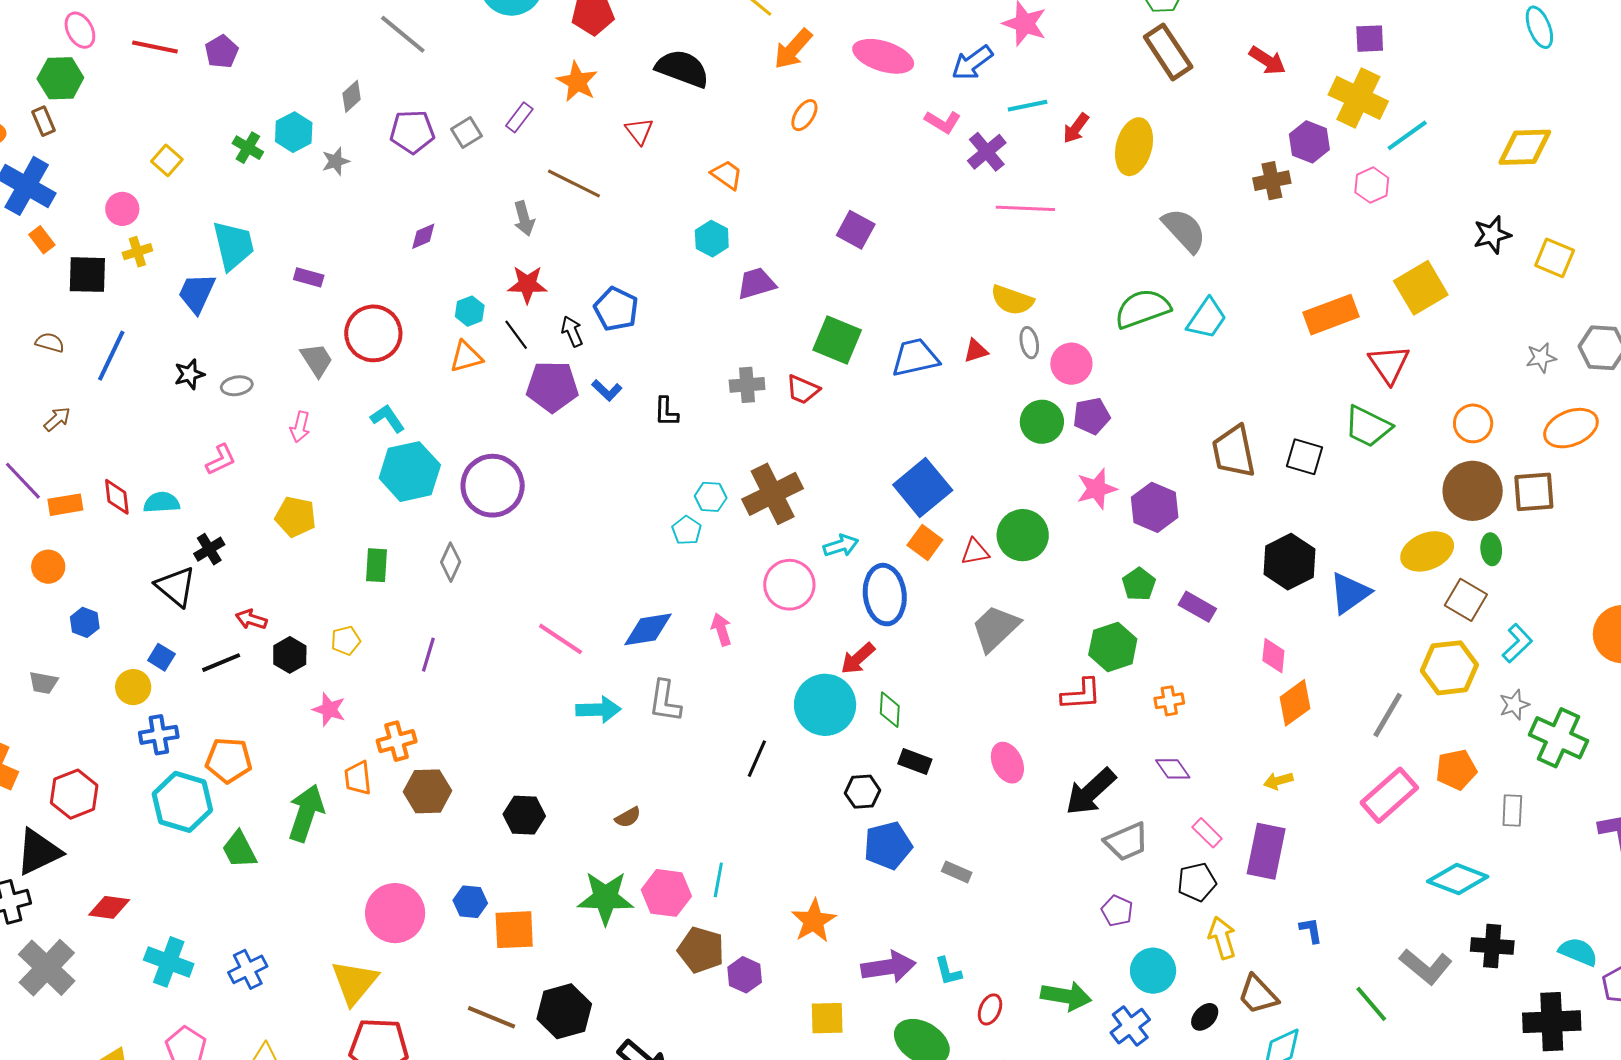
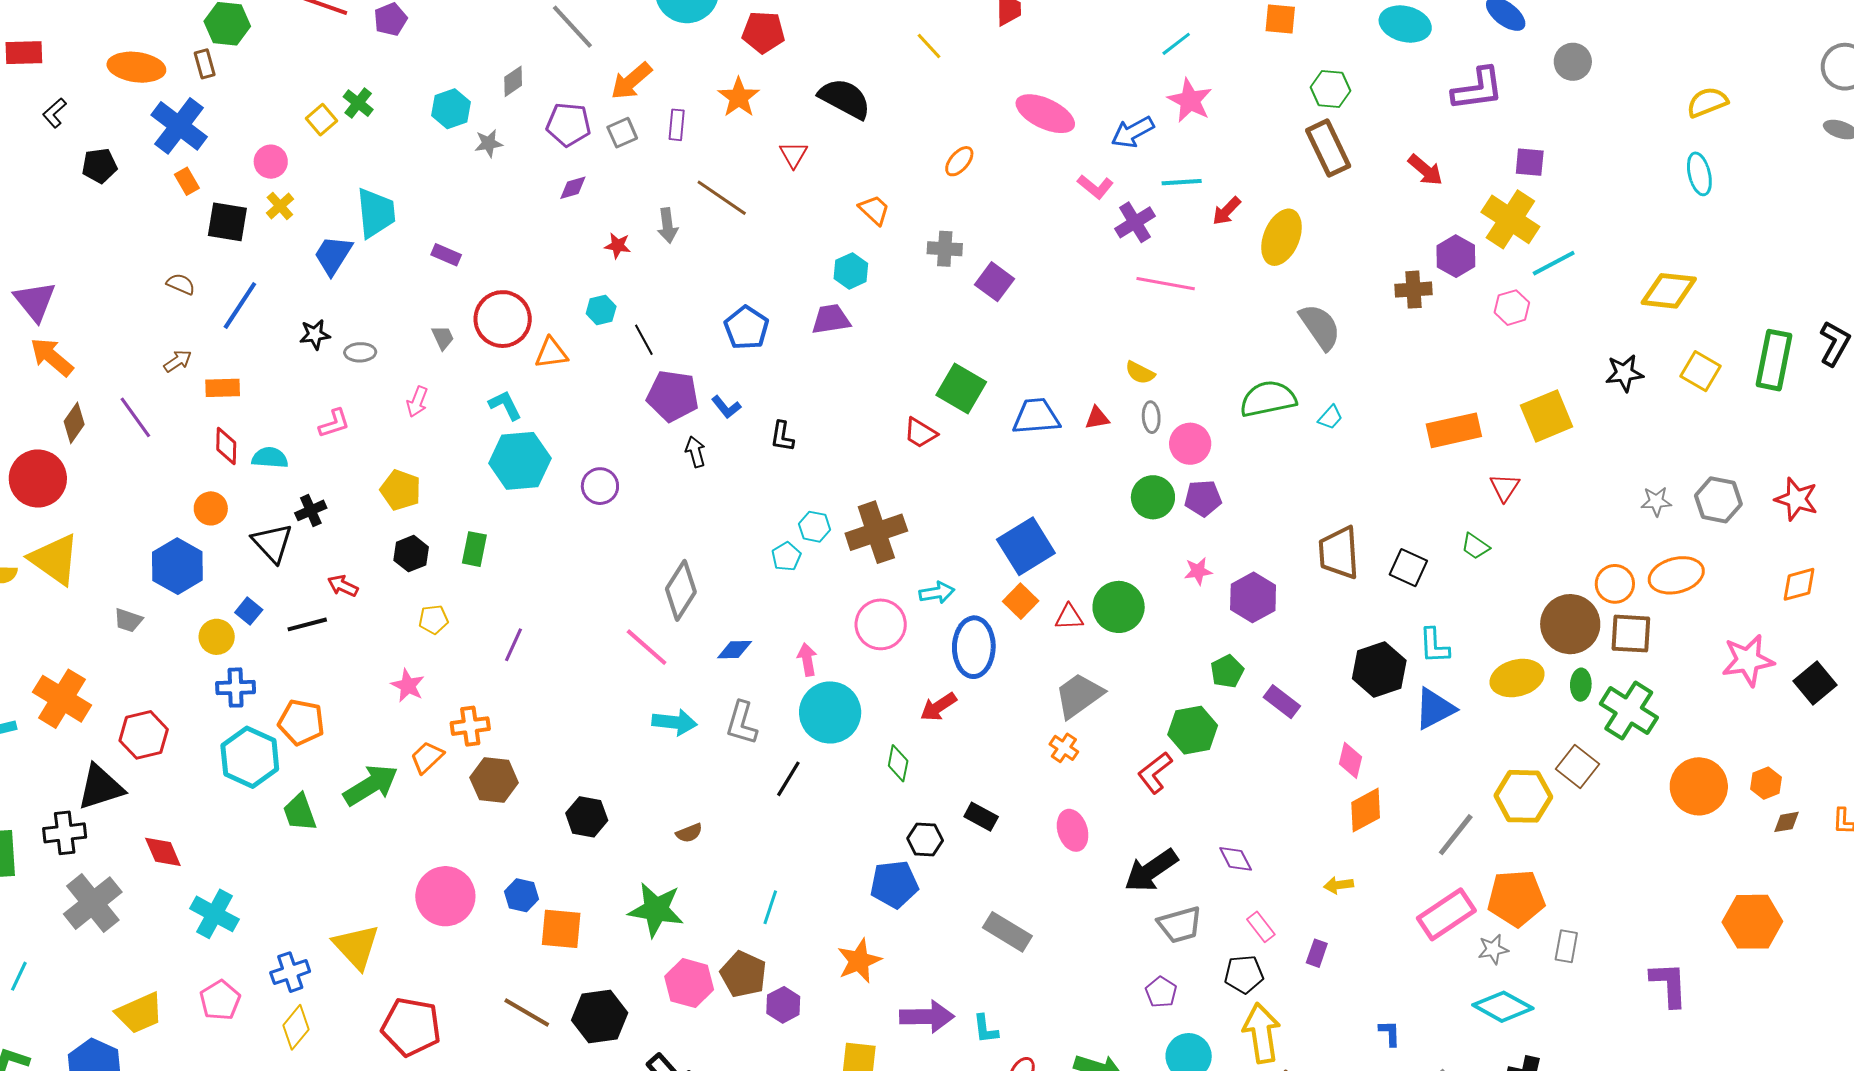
orange arrow: (793, 49) -> (631, 81), moved
purple rectangle: (519, 117) -> (677, 125), turned -40
green cross: (248, 148) -> (358, 103), moved
purple diamond: (423, 236) -> (573, 188), moved
yellow cross: (137, 252) -> (280, 206), turned -32
yellow square: (1555, 258) -> (1700, 371), moved
purple trapezoid: (756, 283) -> (831, 319), moved
red star: (527, 284) -> (618, 246), moved, size x0.7
yellow semicircle: (1012, 300) -> (1140, 373), size x0.7
cyan trapezoid: (1207, 318) -> (1330, 417), size x0.6
black arrow: (572, 331) -> (695, 452), moved
orange triangle: (466, 357) -> (551, 353), moved
gray trapezoid: (317, 360) -> (443, 338), size x0.7
red triangle: (1389, 364) -> (1505, 487), size x0.7
gray cross: (747, 385) -> (945, 249), moved
orange circle: (1473, 423) -> (1615, 584), moved
green trapezoid: (1368, 427) -> (1475, 546), size x0.6
purple circle: (493, 486) -> (600, 486), size x0.6
pink star: (1097, 489) -> (1198, 571), size x0.7
orange rectangle: (65, 505) -> (223, 388), moved
gray diamond: (451, 562) -> (681, 590), moved, size x1.5
orange circle: (48, 567) -> (211, 508), moved
brown square: (1466, 600) -> (1578, 767), moved
blue hexagon: (85, 622) -> (177, 566), size x1.8
blue diamond: (648, 629) -> (735, 650), size x0.7
cyan L-shape: (1517, 643) -> (1434, 646), moved, turned 123
black hexagon: (290, 655) -> (411, 554), moved
red L-shape: (1081, 694) -> (1155, 773), turned 138
orange cross: (1169, 701) -> (1064, 748), moved, turned 36
cyan circle: (825, 705) -> (830, 712), moved
gray star: (1514, 705) -> (1493, 949), moved
green diamond: (890, 710) -> (898, 763), moved
green cross: (1559, 738) -> (1629, 711), moved
black line: (757, 759) -> (788, 779), moved
orange pentagon: (1456, 770) -> (1516, 898), size x1.4
orange trapezoid: (358, 778) -> (427, 757), turned 45
green arrow: (306, 813) -> (371, 785), turned 32
blue pentagon: (888, 845) -> (894, 884), moved
purple rectangle: (1266, 851) -> (1317, 953), size x0.5
gray rectangle: (957, 872) -> (1007, 932), size x1.6
pink hexagon: (666, 893) -> (689, 983), moved
red diamond: (109, 907) -> (163, 852), turned 51
blue L-shape: (1311, 930) -> (1390, 1033), moved
yellow arrow: (1222, 938) -> (1262, 1033), size x1.4
blue cross: (248, 969) -> (290, 972), moved
yellow triangle: (354, 982) -> (356, 947), moved, turned -30

